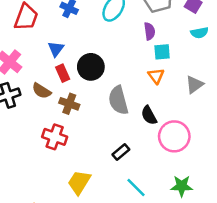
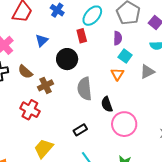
cyan square: (162, 52) -> (125, 56), turned 32
red rectangle: (63, 73) -> (82, 36), moved
gray triangle: (194, 84) -> (147, 72), moved
brown cross: (69, 104) -> (46, 85), turned 35

